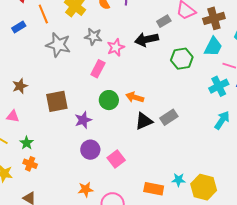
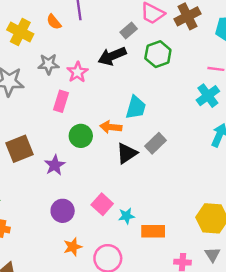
cyan trapezoid: (213, 47) -> (136, 107), moved
green hexagon: (182, 59) -> (158, 54), moved
purple circle: (90, 150) -> (63, 211), moved
cyan star: (179, 180) -> (126, 216), moved

